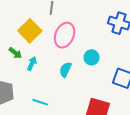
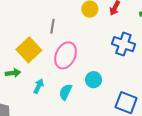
green arrow: (15, 53) -> (13, 73), turned -48
cyan arrow: (32, 64) -> (39, 86), moved

